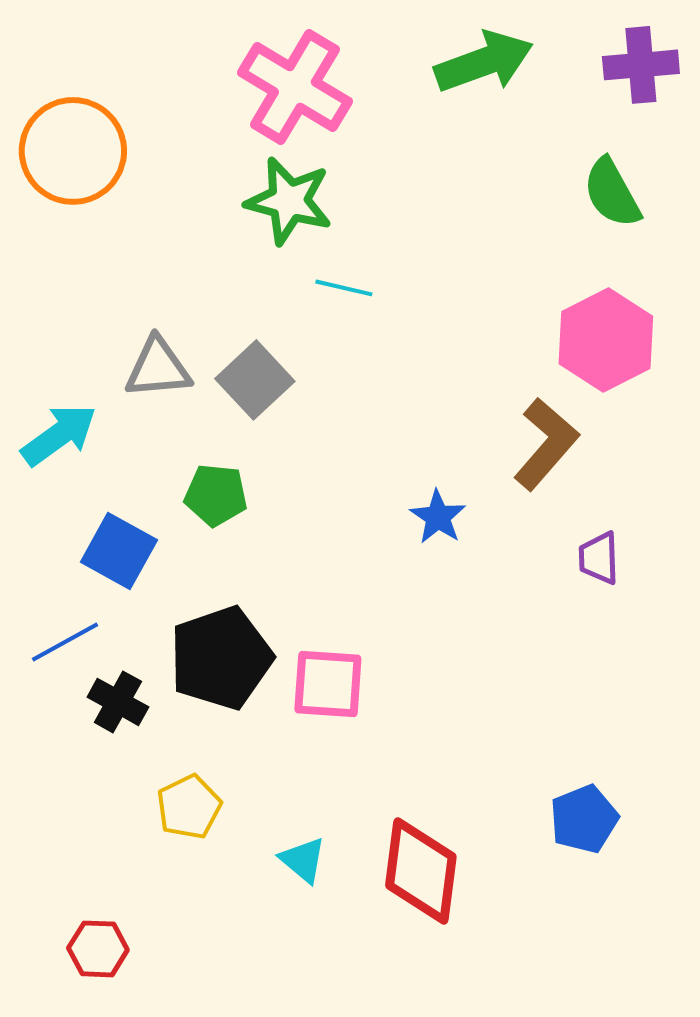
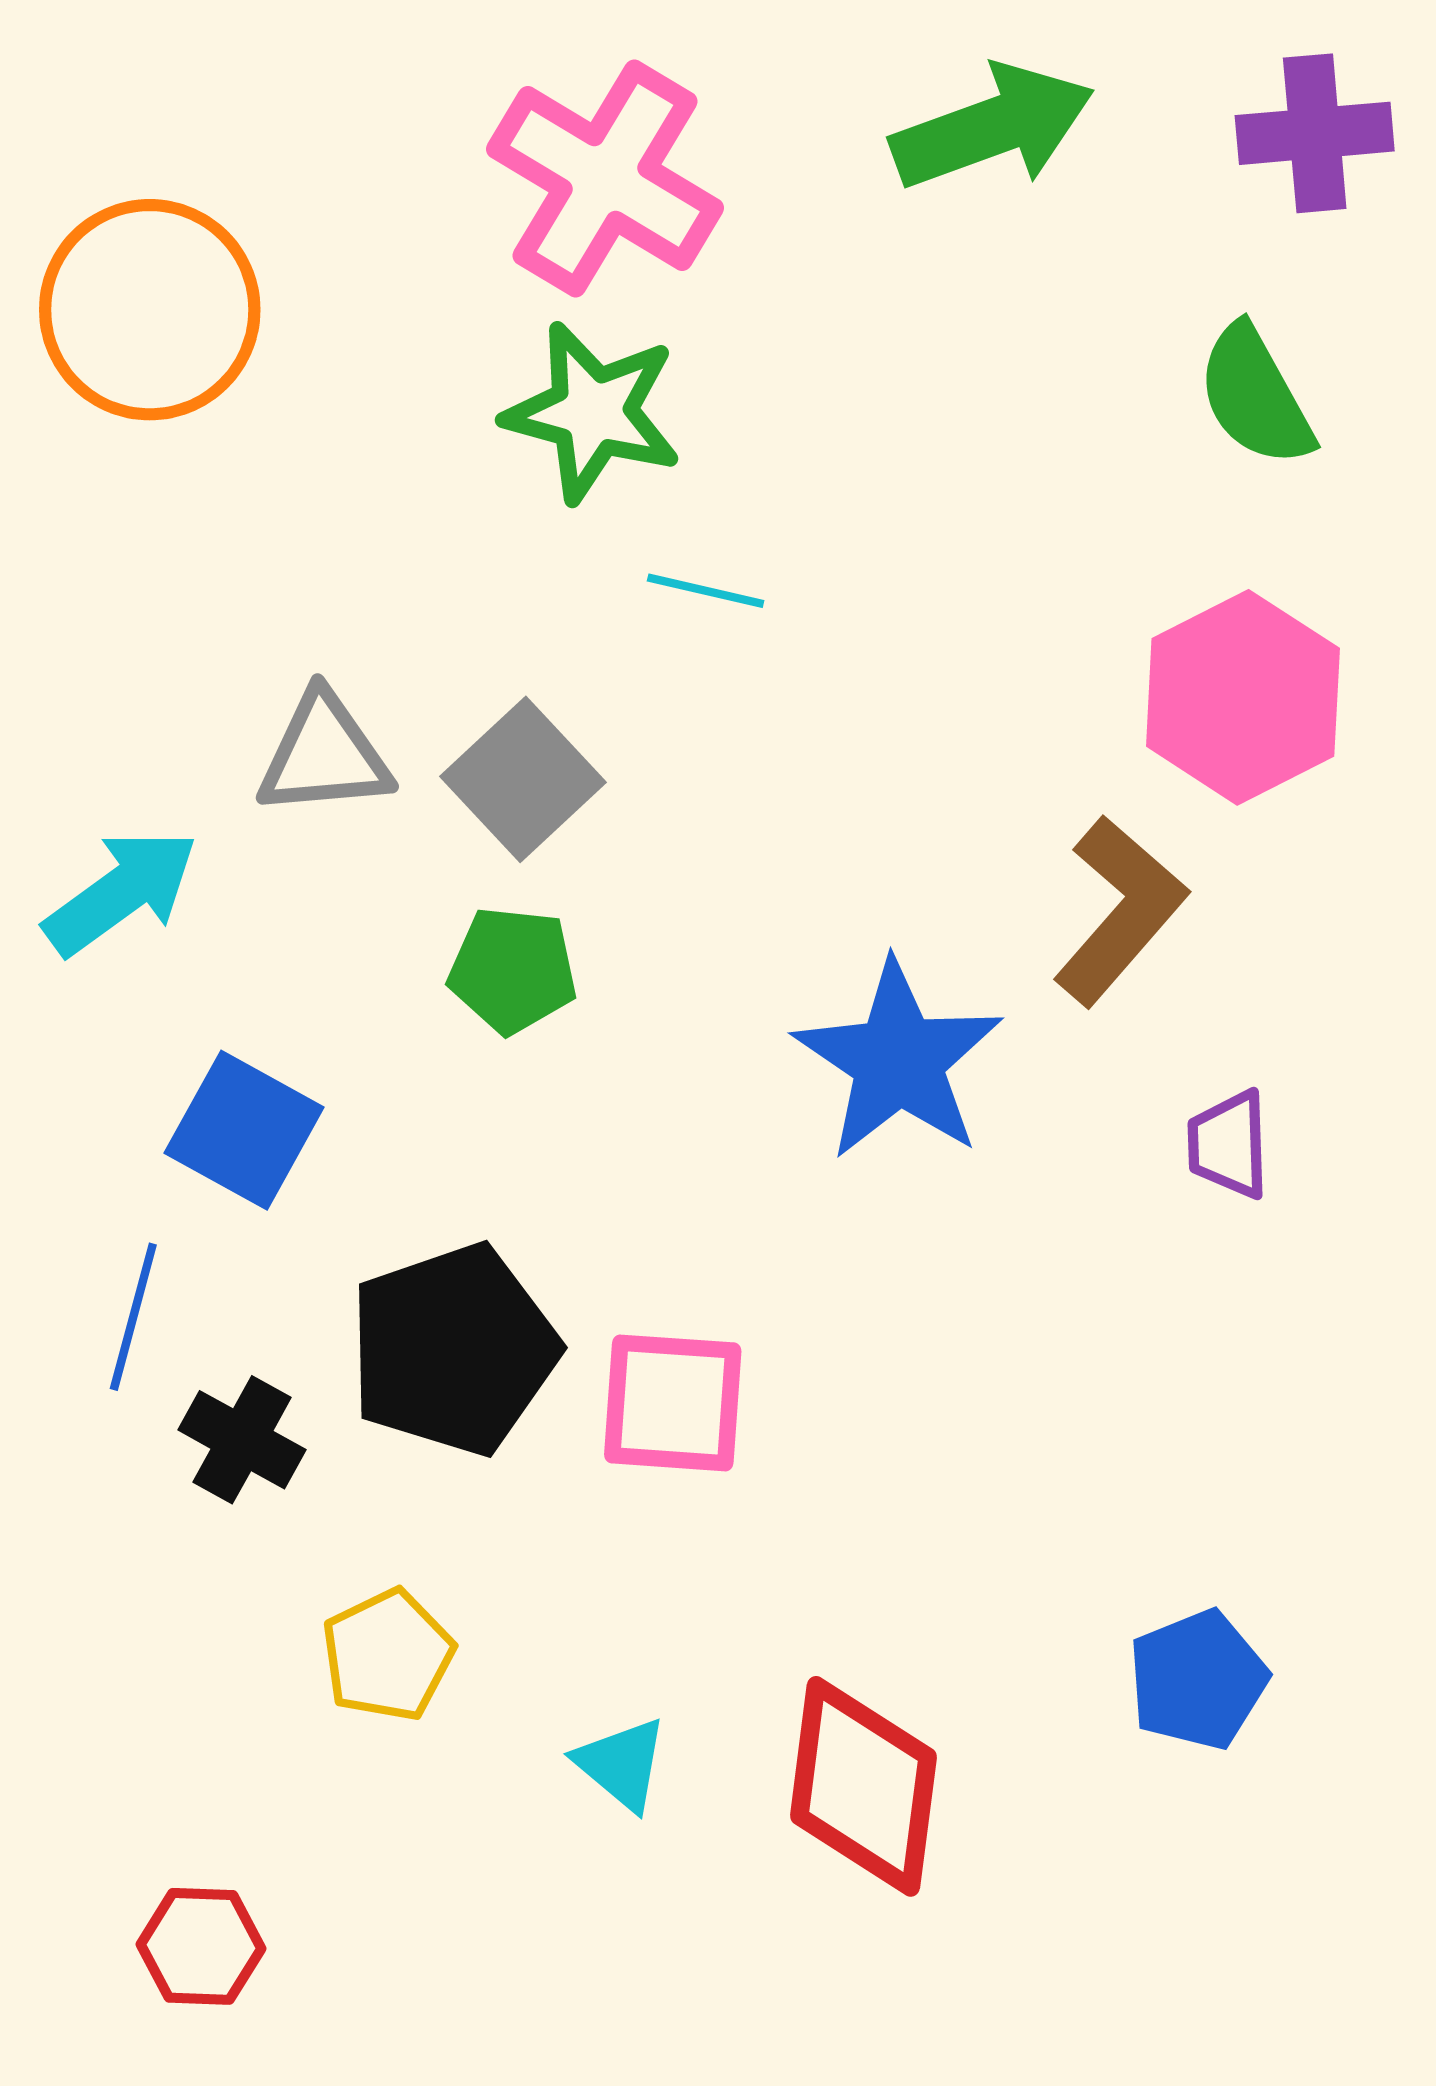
green pentagon: (216, 495) -> (513, 970), moved
blue star: (438, 517) -> (898, 1060), size x1.8
blue line: (65, 642) -> (133, 1317), turned -46

